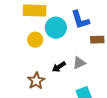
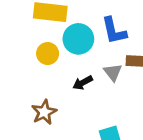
gray triangle: (79, 63) -> (113, 72), moved, turned -48
black arrow: (59, 67) -> (83, 83), moved

